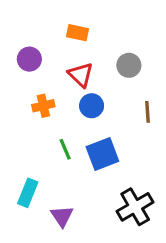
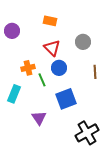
purple circle: (29, 59) -> (12, 31), moved
green line: (65, 149) -> (42, 80), moved
cyan rectangle: (28, 193) -> (14, 94), moved
purple triangle: (62, 216) -> (39, 118), moved

